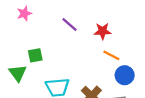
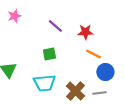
green square: (35, 55) -> (49, 54), moved

